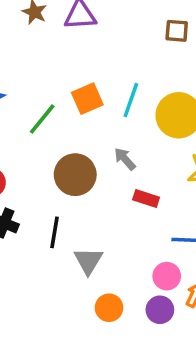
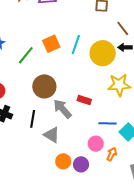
gray arrow: (125, 159) -> (62, 109), moved, size x1.5
gray triangle: (88, 261) -> (52, 135), turned -30
purple circle: (160, 310) -> (81, 164), moved

